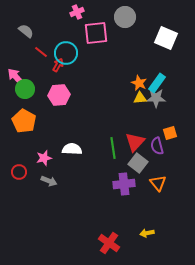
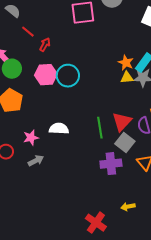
cyan circle: (66, 53) -> (68, 76), moved
gray arrow: (49, 181) -> (36, 161), turned -49
yellow arrow: (147, 233) -> (128, 207), moved

